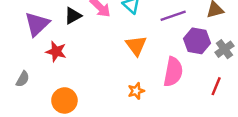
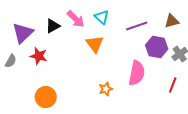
orange triangle: (136, 46) -> (95, 44), moved
gray semicircle: (23, 79) -> (11, 61), moved

